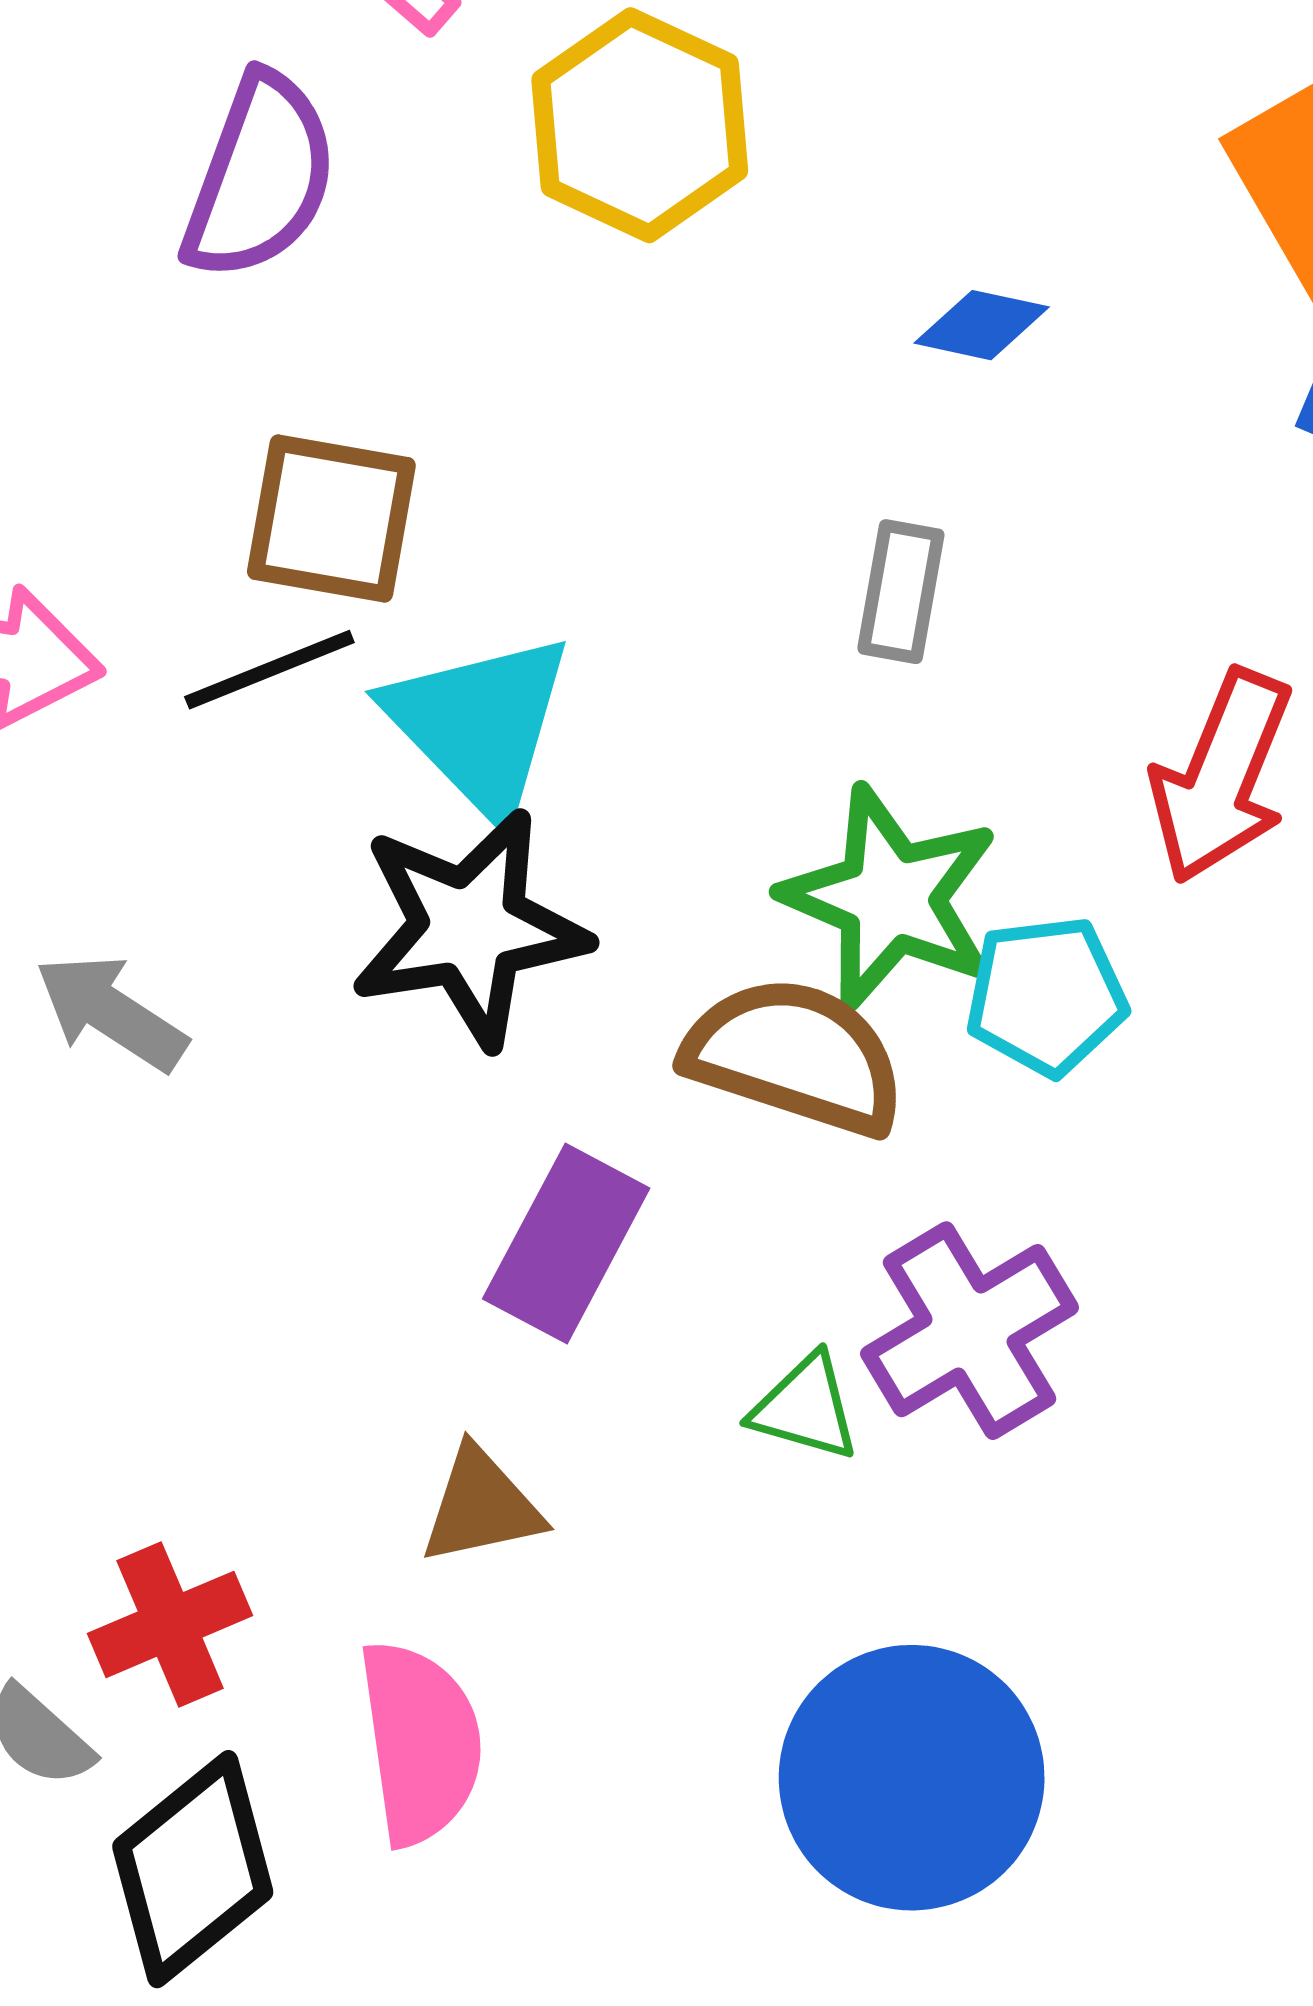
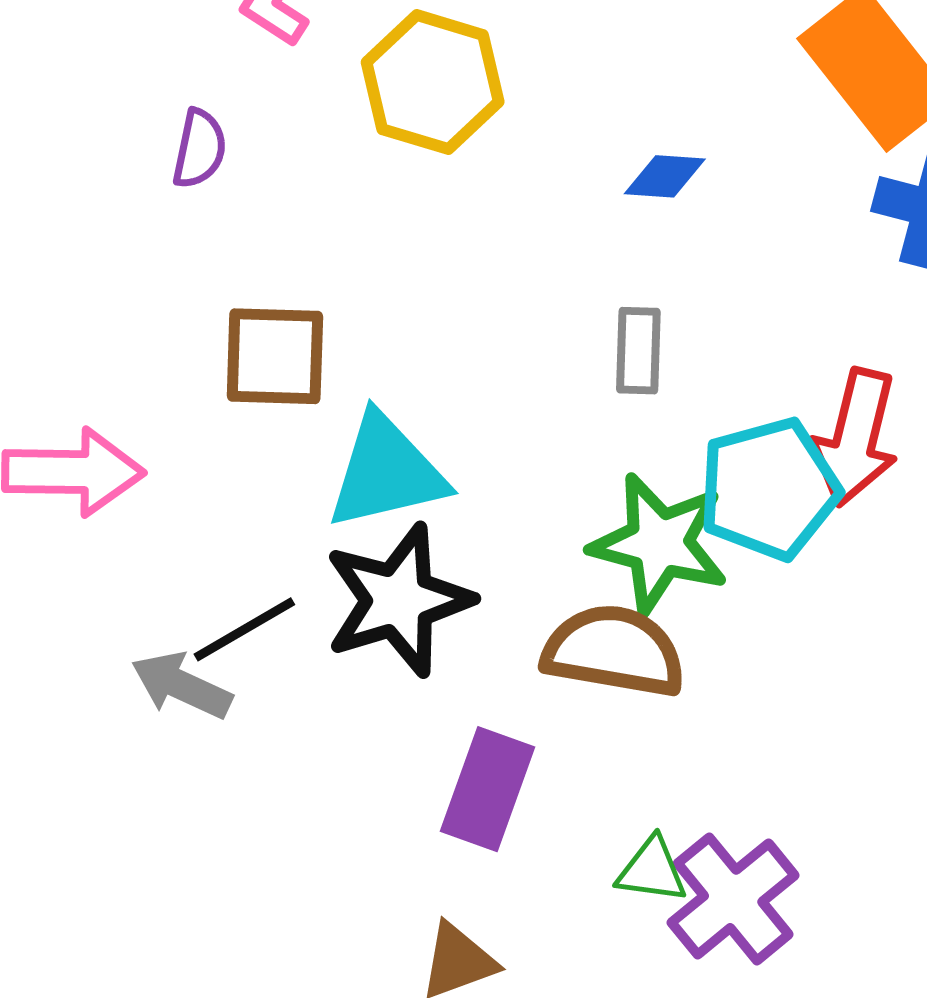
purple semicircle: (260, 177) -> (199, 149), size x0.6
black line: (269, 670) -> (244, 629), moved
cyan triangle: (480, 724) -> (386, 472), turned -51
cyan pentagon: (1046, 996) -> (769, 489), moved, size x1.4
purple cross: (970, 1331) -> (733, 899), moved

